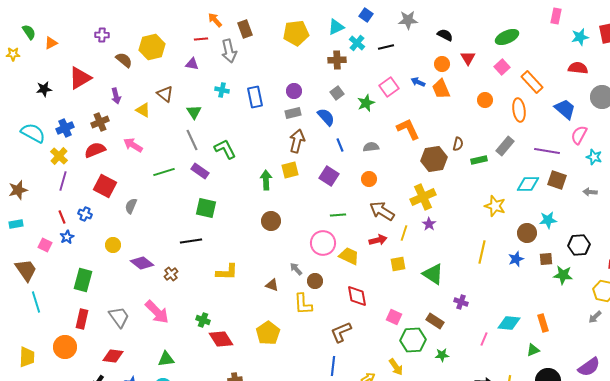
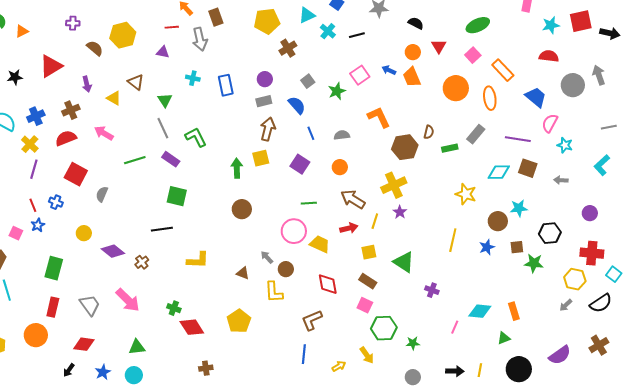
brown cross: (337, 60) -> (288, 48), moved, turned -30
orange circle: (485, 100) -> (456, 88), size x1.6
brown rectangle: (435, 321) -> (368, 281), moved

